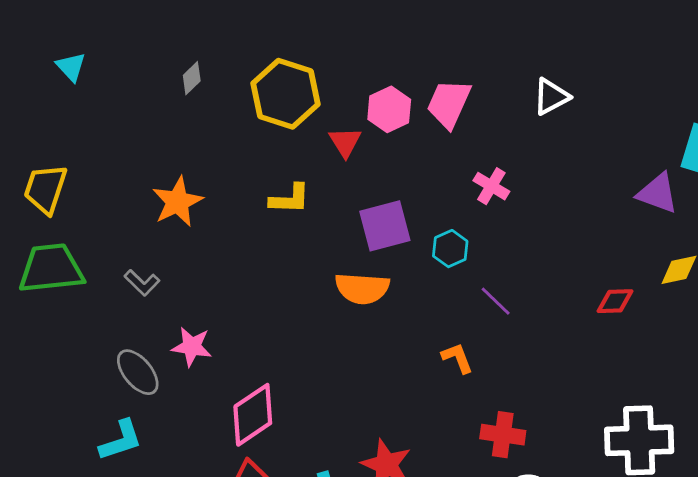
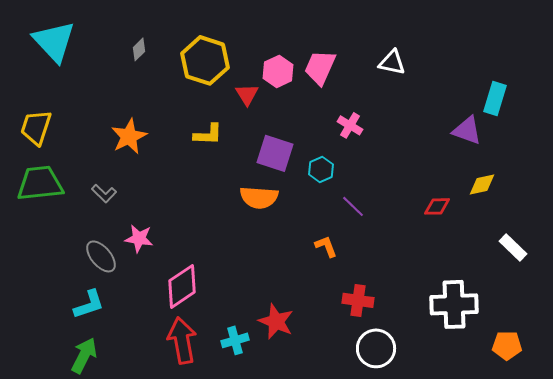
cyan triangle: (71, 67) -> (54, 41), size x2.0
white triangle: (551, 97) -> (392, 62), turned 40
purple square: (385, 226) -> (275, 153), turned 33

